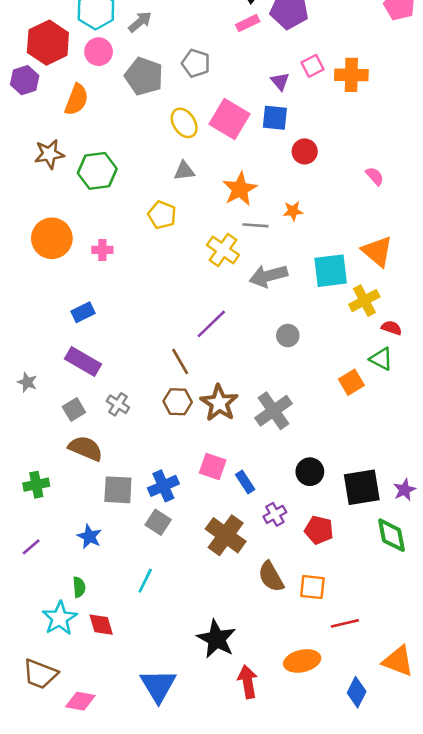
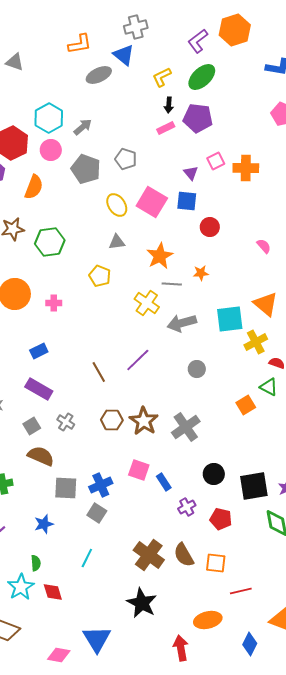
brown line: (180, 361) -> (99, 372), moved
brown cross: (226, 535) -> (149, 555), moved
blue star: (89, 537) -> (44, 524), turned 30
red arrow: (248, 682) -> (181, 648), moved
pink diamond: (80, 701) -> (59, 655), moved

